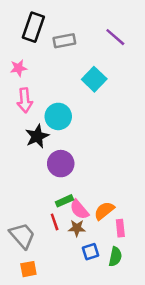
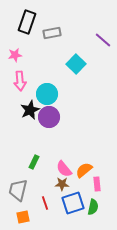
purple line: (115, 37) -> (103, 40), moved
purple circle: (61, 164) -> (49, 117), moved
green rectangle: (64, 201) -> (34, 162), moved, turned -40
red line: (55, 222) -> (45, 203), moved
gray trapezoid: (22, 236) -> (18, 190), turned -125
blue square: (90, 252) -> (73, 203), size x1.6

